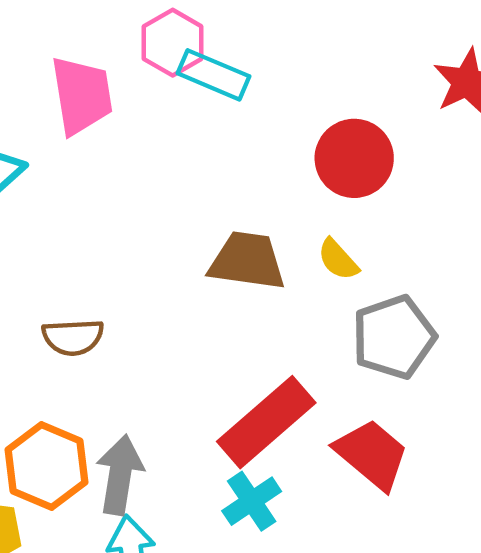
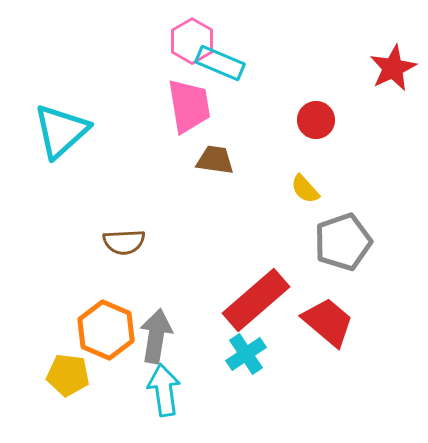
pink trapezoid: (82, 95) -> (189, 106), moved
red circle: (354, 158) -> (316, 120), size x0.7
brown trapezoid: (247, 261) -> (215, 160), moved, size x0.7

